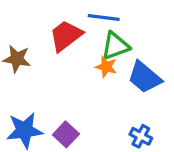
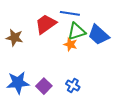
blue trapezoid: (145, 77) -> (99, 35), moved
blue cross: (141, 136) -> (73, 85), moved

